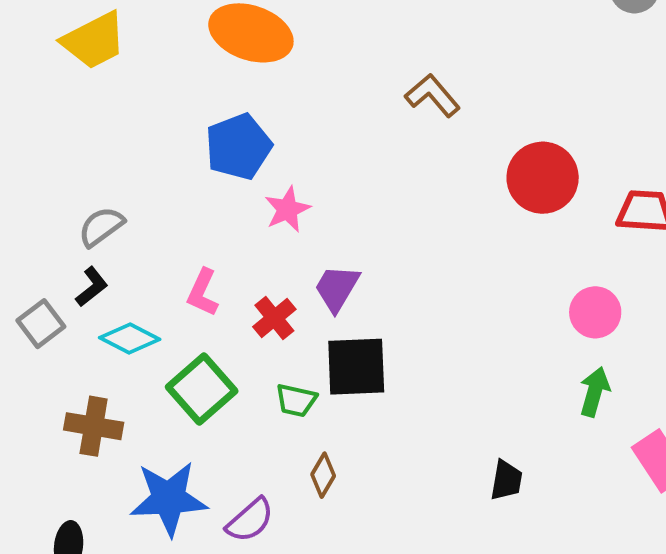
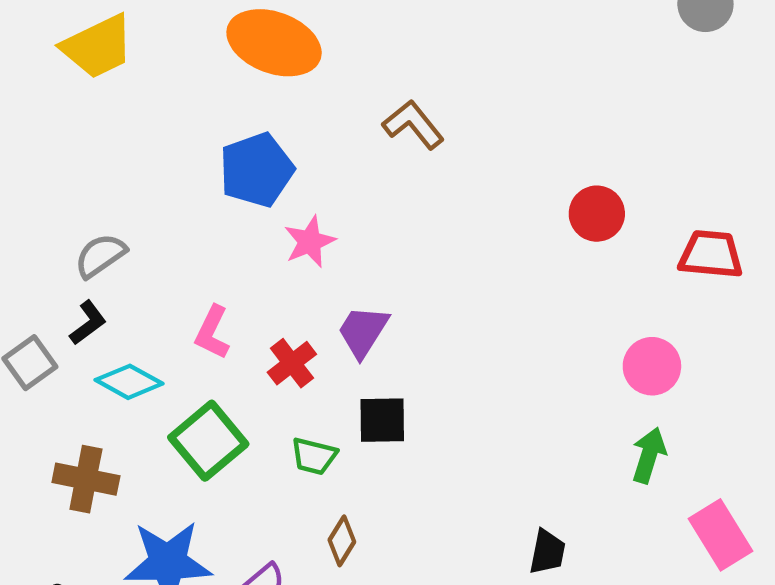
brown L-shape: (432, 95) -> (413, 125), moved
red circle: (543, 178) -> (597, 214), size x0.7
black square: (356, 367) -> (382, 420), size x0.7

